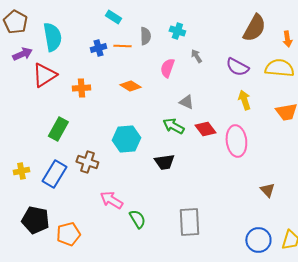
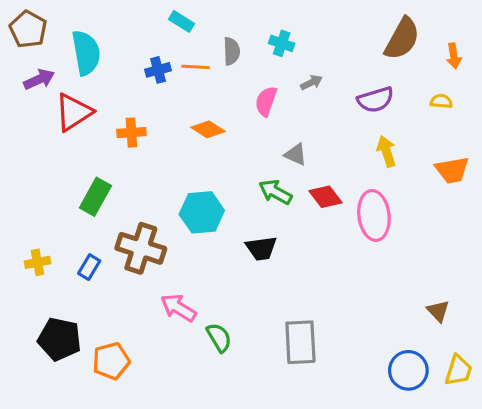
gray arrow: (196, 56) -> (311, 82), turned 96
purple semicircle: (237, 67) -> (376, 100), turned -45
yellow semicircle: (279, 68) -> (441, 101), size x0.5
brown cross: (87, 162) -> (141, 248), size x1.4
blue rectangle: (54, 174) -> (89, 267), size x0.6
brown triangle: (267, 190) -> (438, 311), moved

